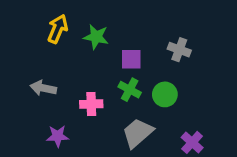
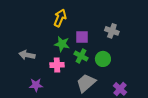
yellow arrow: (58, 29) -> (60, 18), moved
green star: (96, 37) -> (62, 44), moved

